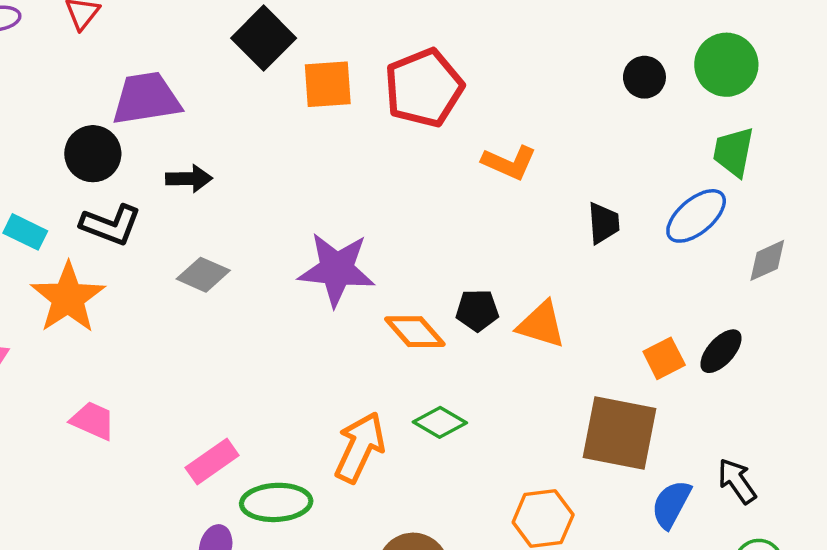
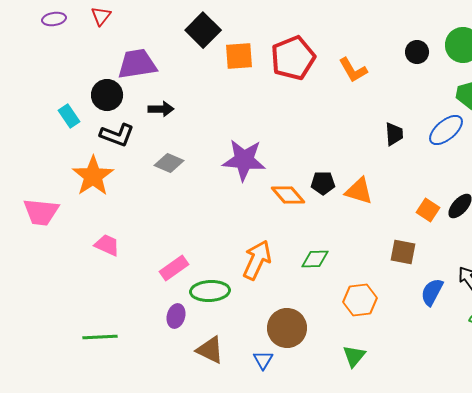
orange L-shape: (509, 163) -> (353, 70), moved, turned 36
cyan rectangle: (25, 232) -> (69, 116), moved, turned 30
orange square: (664, 358) -> (428, 210), turned -30
green diamond: (440, 422) -> (315, 259), moved, turned -32
brown square: (620, 433) -> (403, 252), size x0.6

